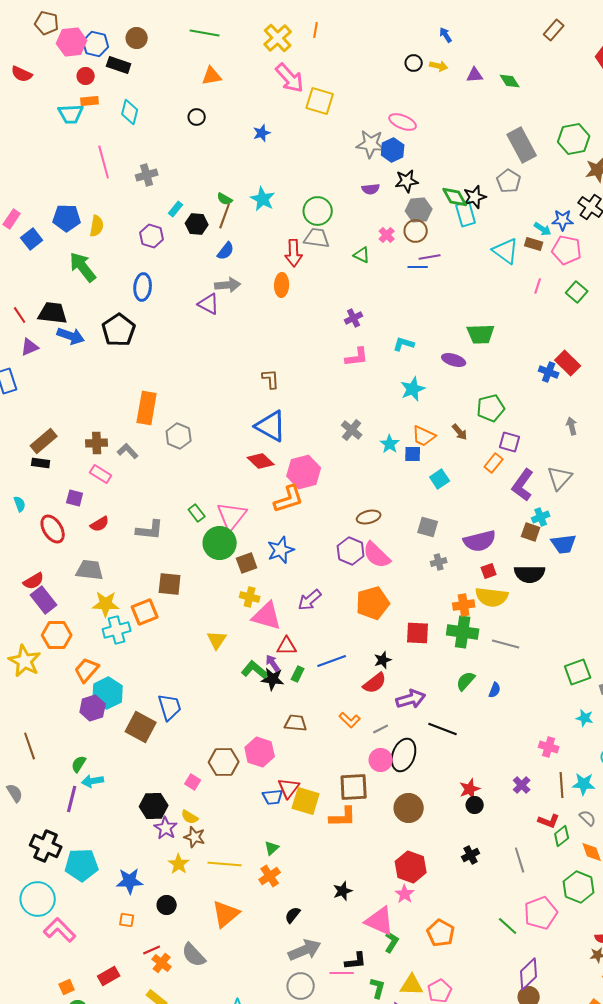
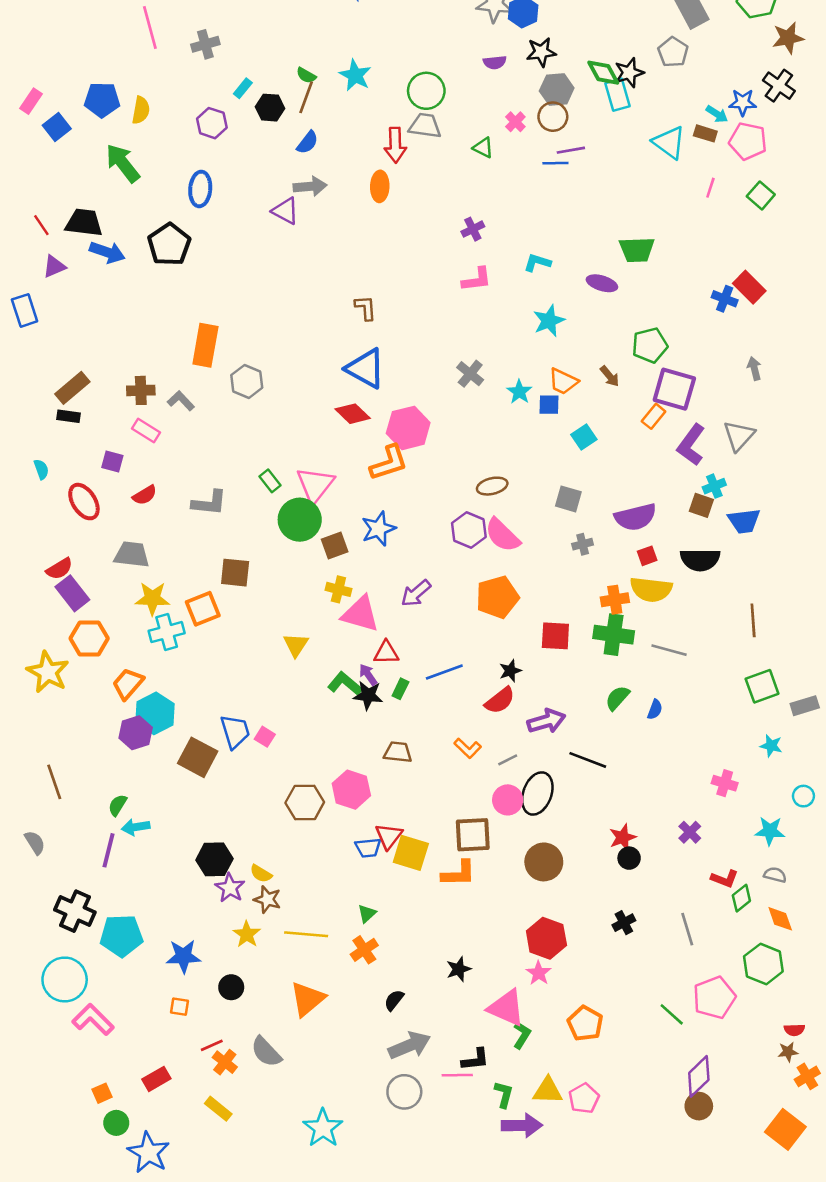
purple square: (510, 442) -> (674, 389), size x1.6
pink square: (193, 782) -> (265, 737), moved
brown line: (562, 785) -> (753, 620), moved
gray semicircle: (588, 818) -> (775, 875), turned -30

